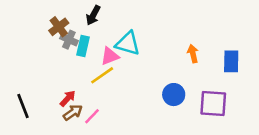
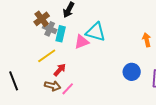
yellow line: (102, 75) -> (47, 56), moved
red arrow: (68, 98) -> (60, 70), moved
brown arrow: (73, 112) -> (53, 86), turned 49

